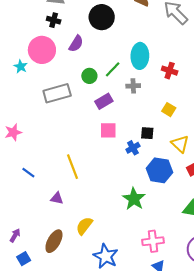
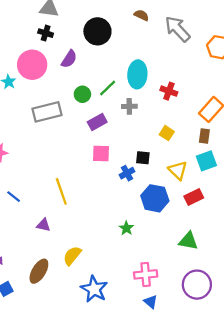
green star: (134, 199) -> (126, 228), size x0.6

